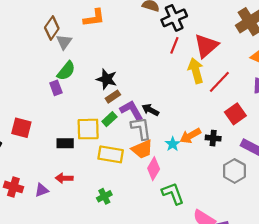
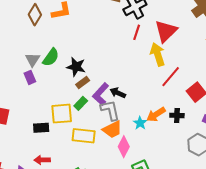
brown diamond: (52, 28) -> (35, 15), moved
gray triangle: (64, 42) -> (33, 60), moved
green semicircle: (66, 71) -> (51, 57), moved
red line: (219, 82) -> (171, 77), moved
purple L-shape: (132, 110) -> (101, 94), turned -105

